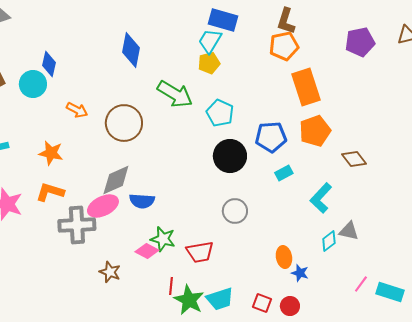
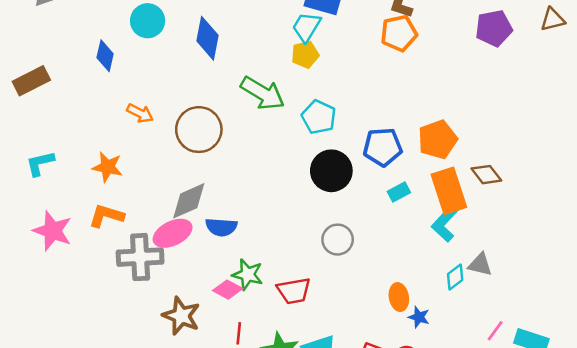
cyan circle: (33, 84) -> (148, 21), moved
orange rectangle: (306, 87) -> (449, 191), moved
brown star: (110, 272) -> (181, 316), size x1.4
red line: (171, 286) -> (239, 333), moved

